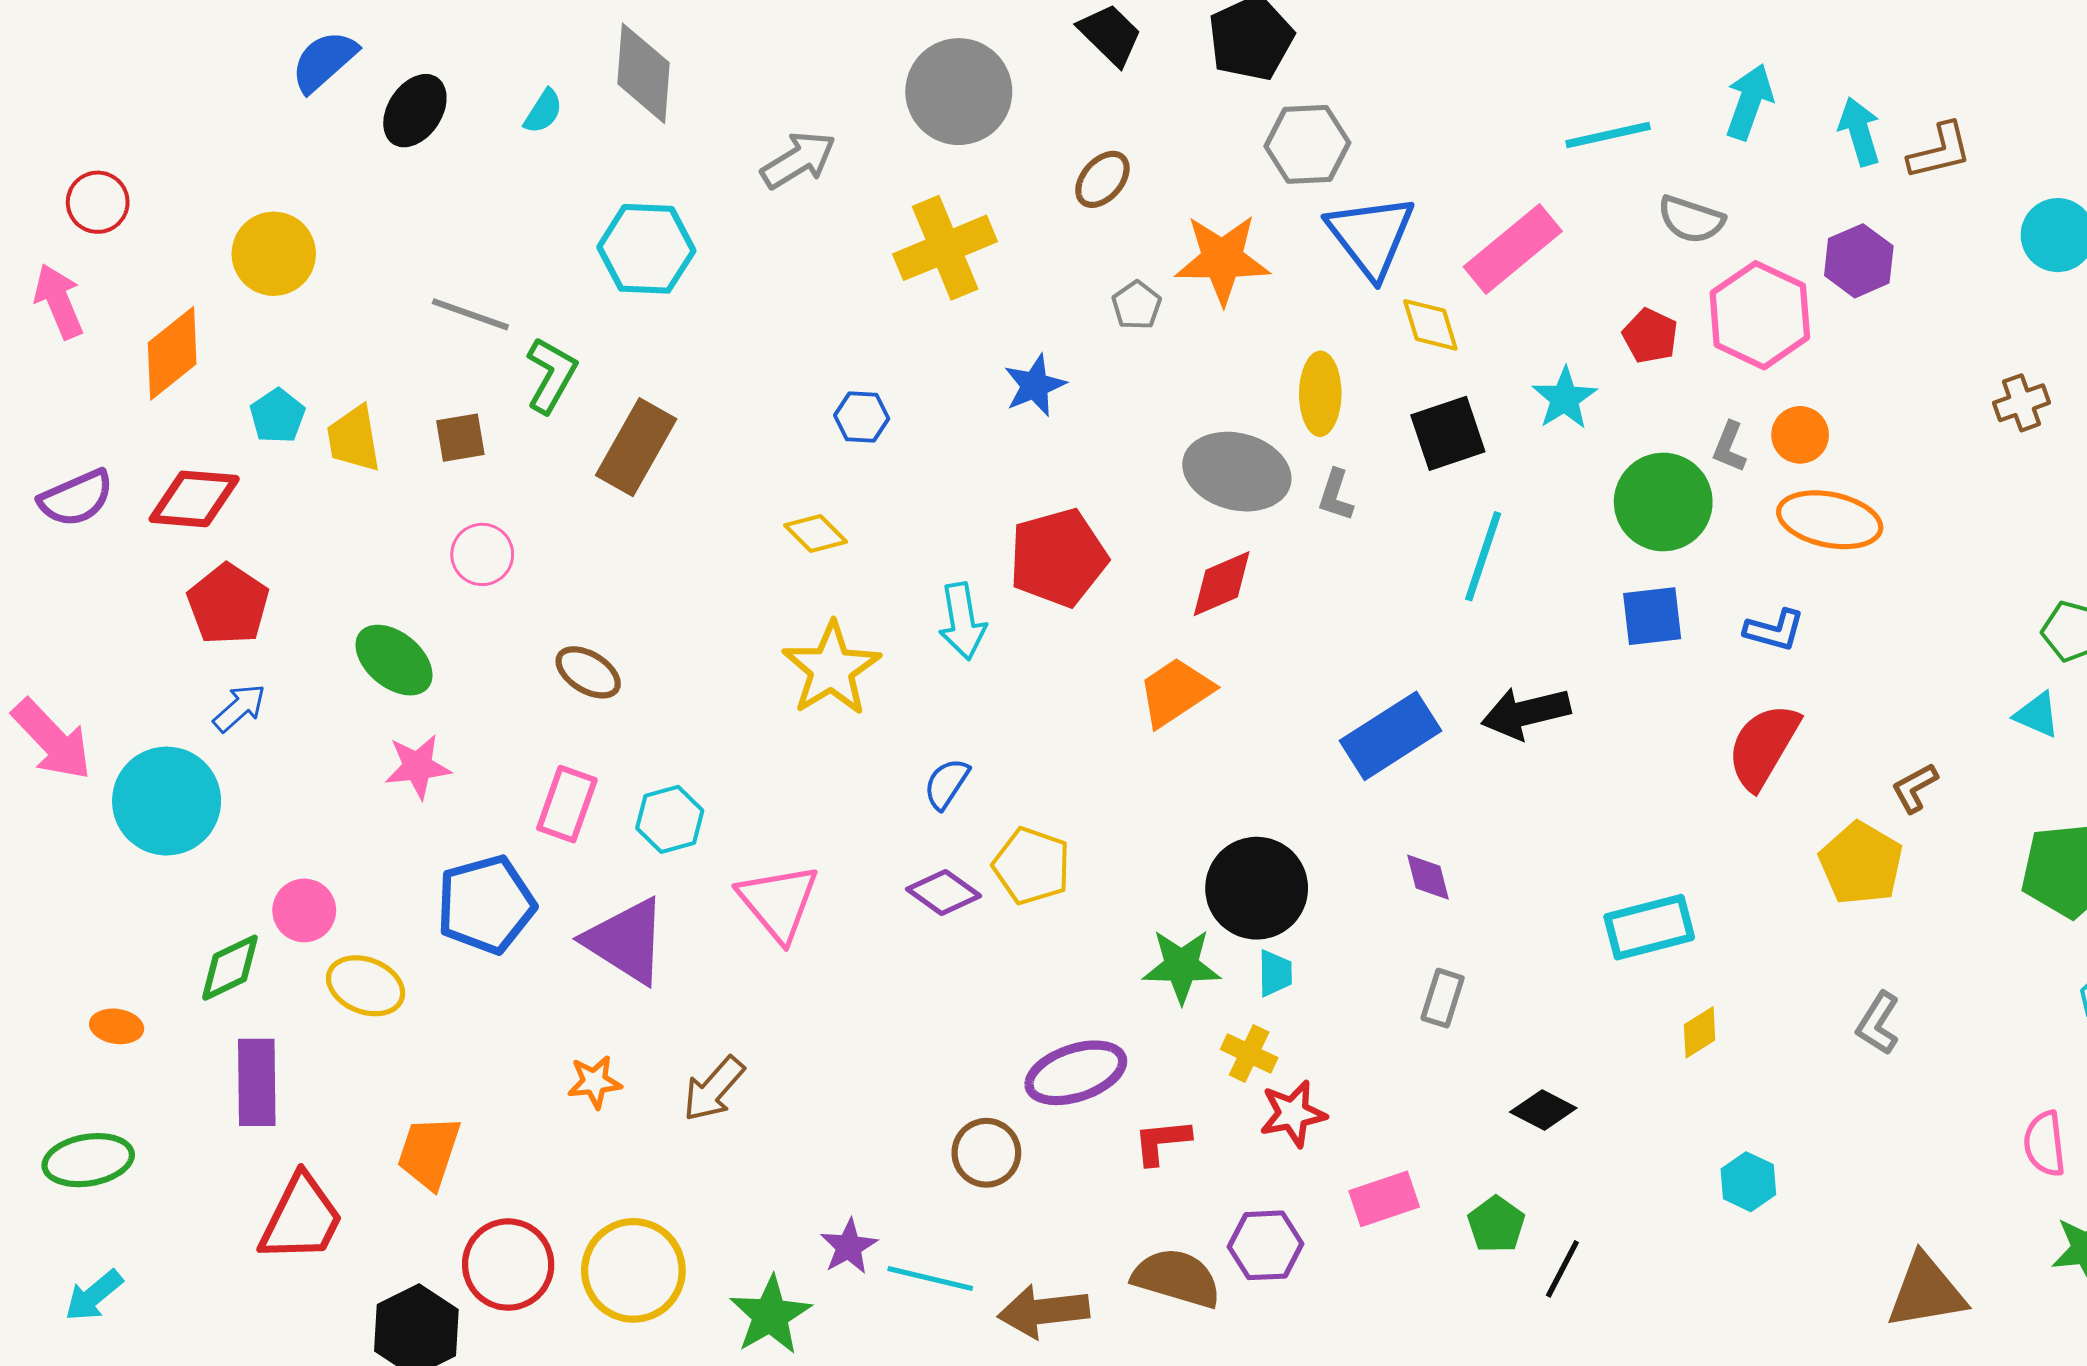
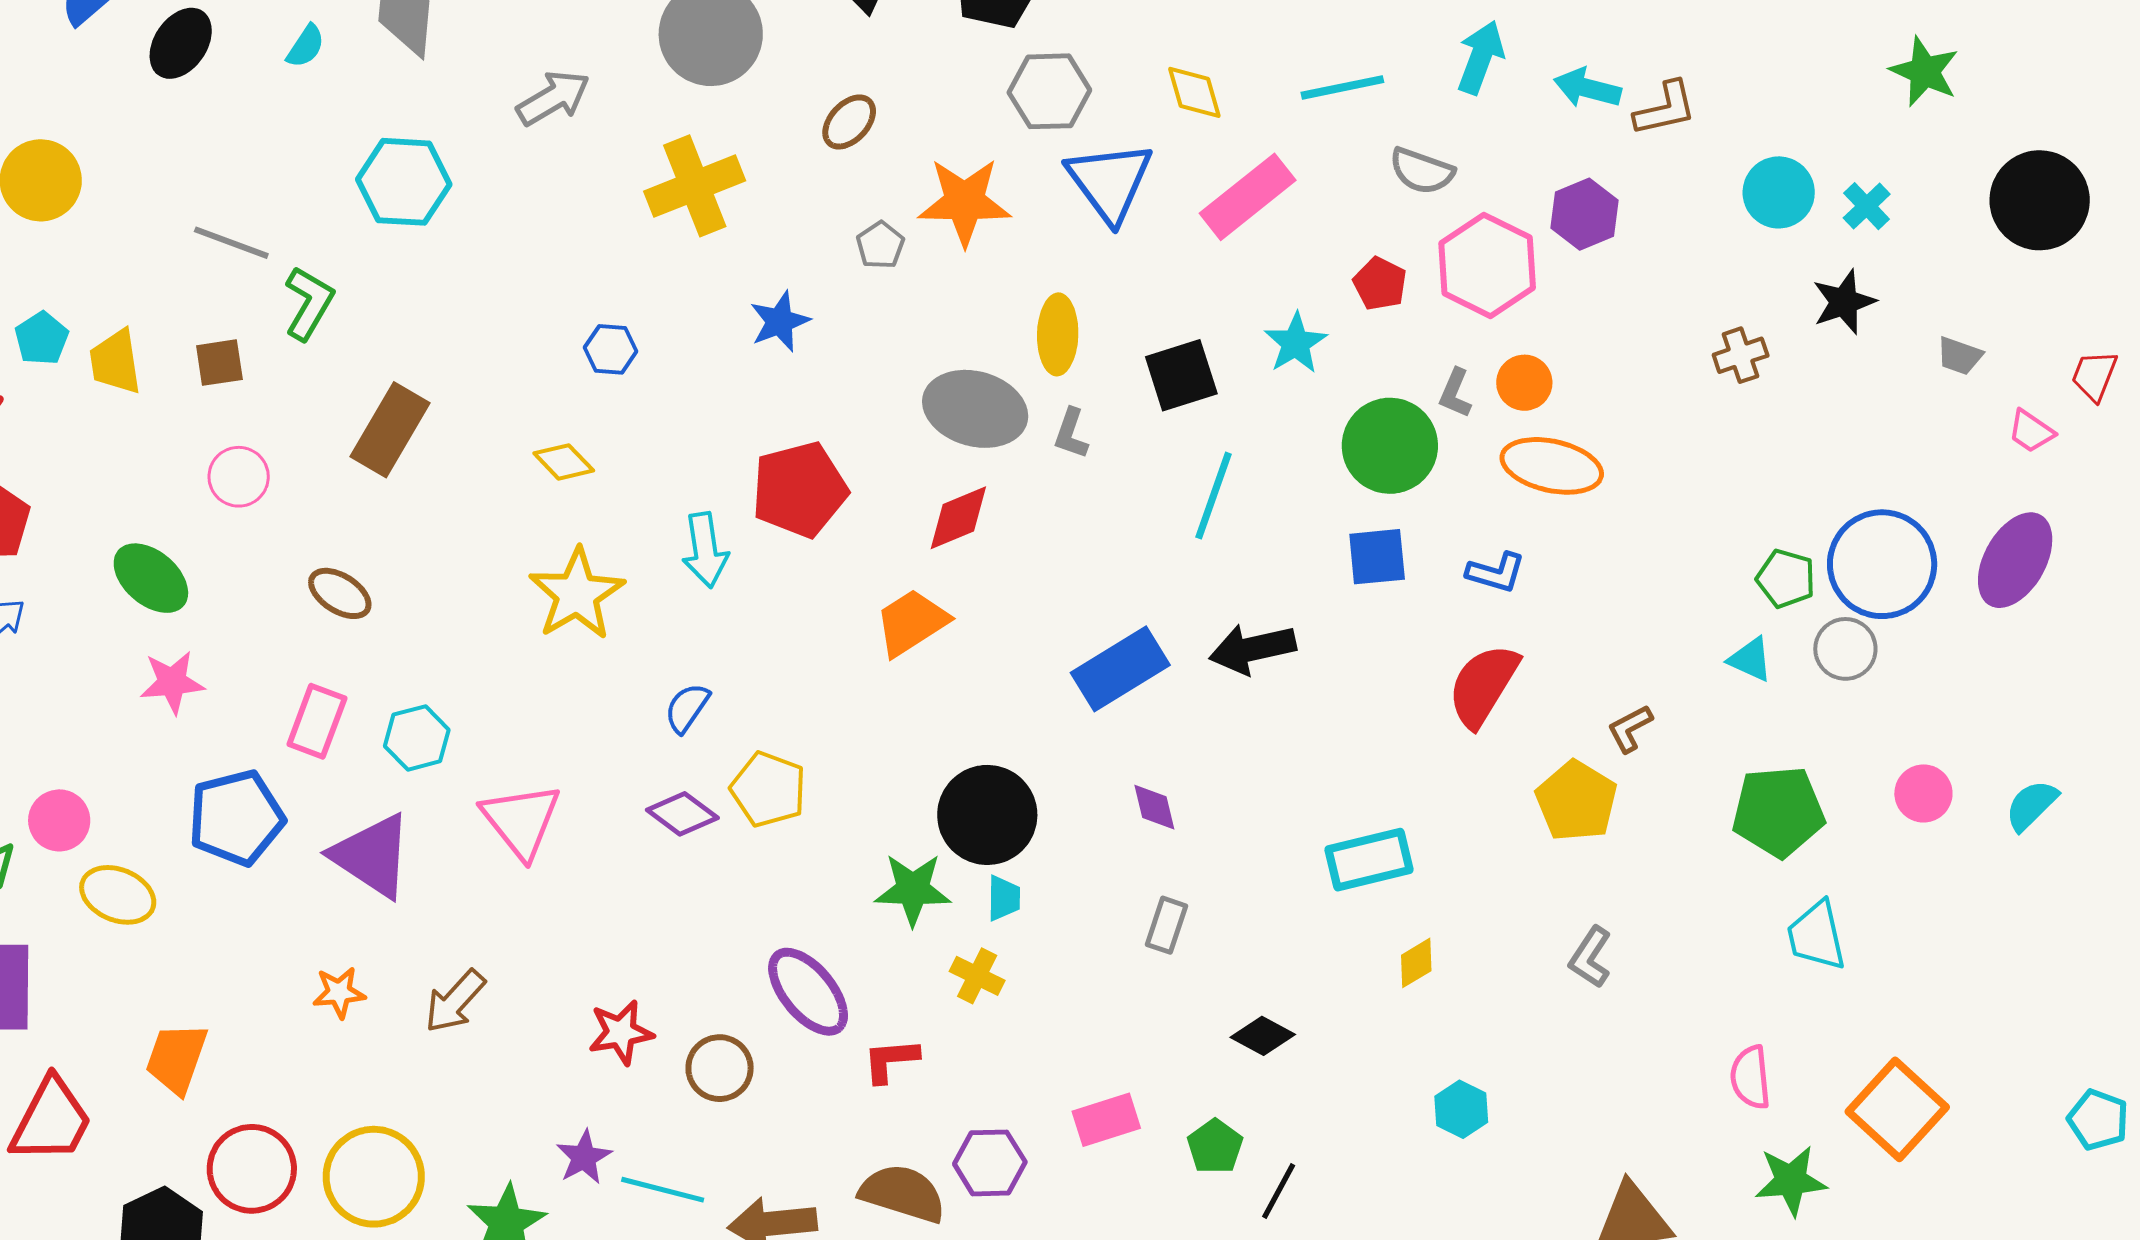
cyan arrow: (1860, 131) -> (1587, 88), turned -60
yellow diamond: (1430, 325) -> (1194, 92), moved
brown rectangle: (636, 447) -> (390, 430), moved
purple ellipse: (1076, 1073) -> (808, 992), turned 68
red star: (1293, 1114) -> (621, 1032), moved

